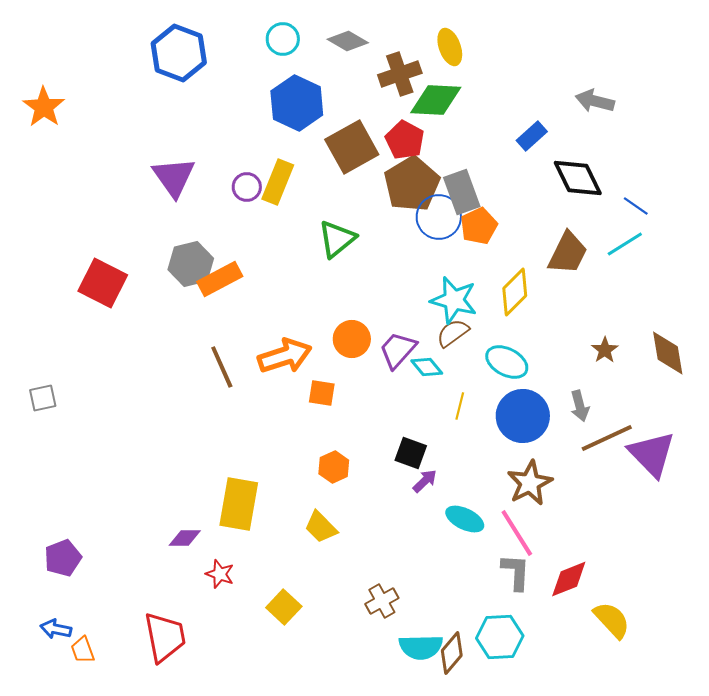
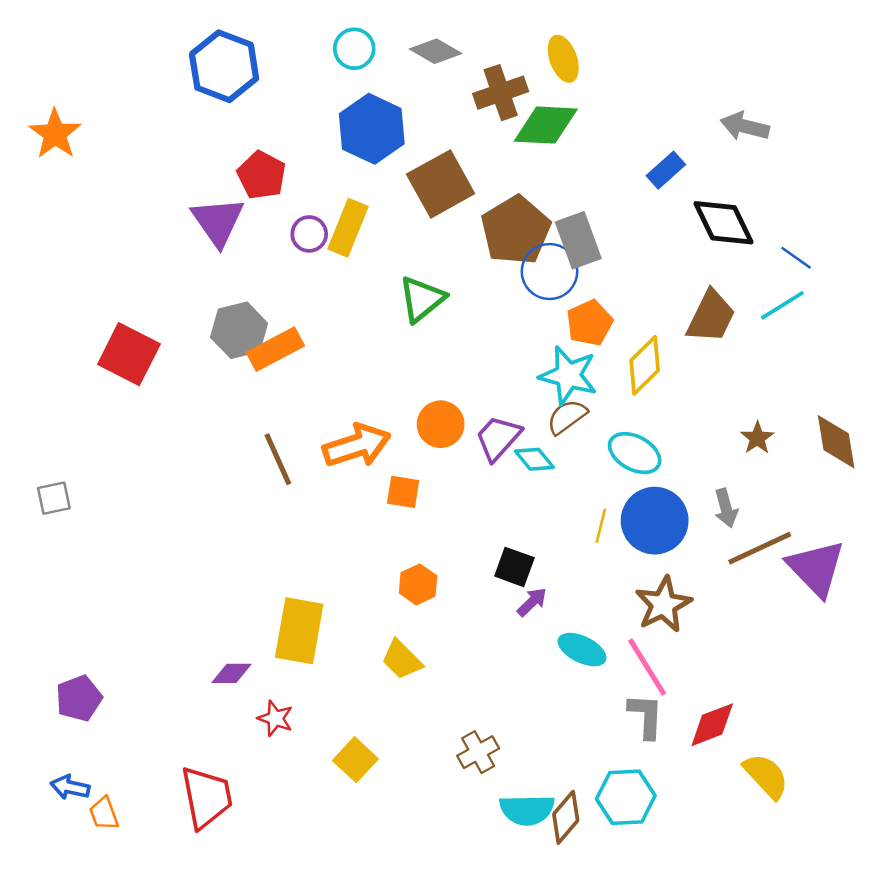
red pentagon: (405, 140) -> (262, 175), moved
orange pentagon: (479, 226) -> (590, 323), moved
yellow line: (460, 406) -> (601, 526), moved

